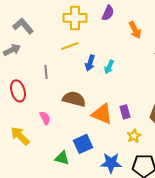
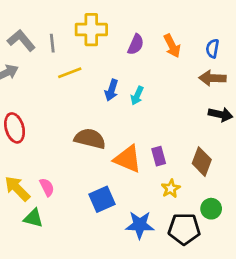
purple semicircle: (108, 13) -> (136, 44), moved
yellow line: (70, 46) -> (70, 73), moved
gray line: (46, 72) -> (52, 43), moved
pink semicircle: (45, 118) -> (47, 187), moved
green triangle: (62, 158) -> (33, 218), moved

